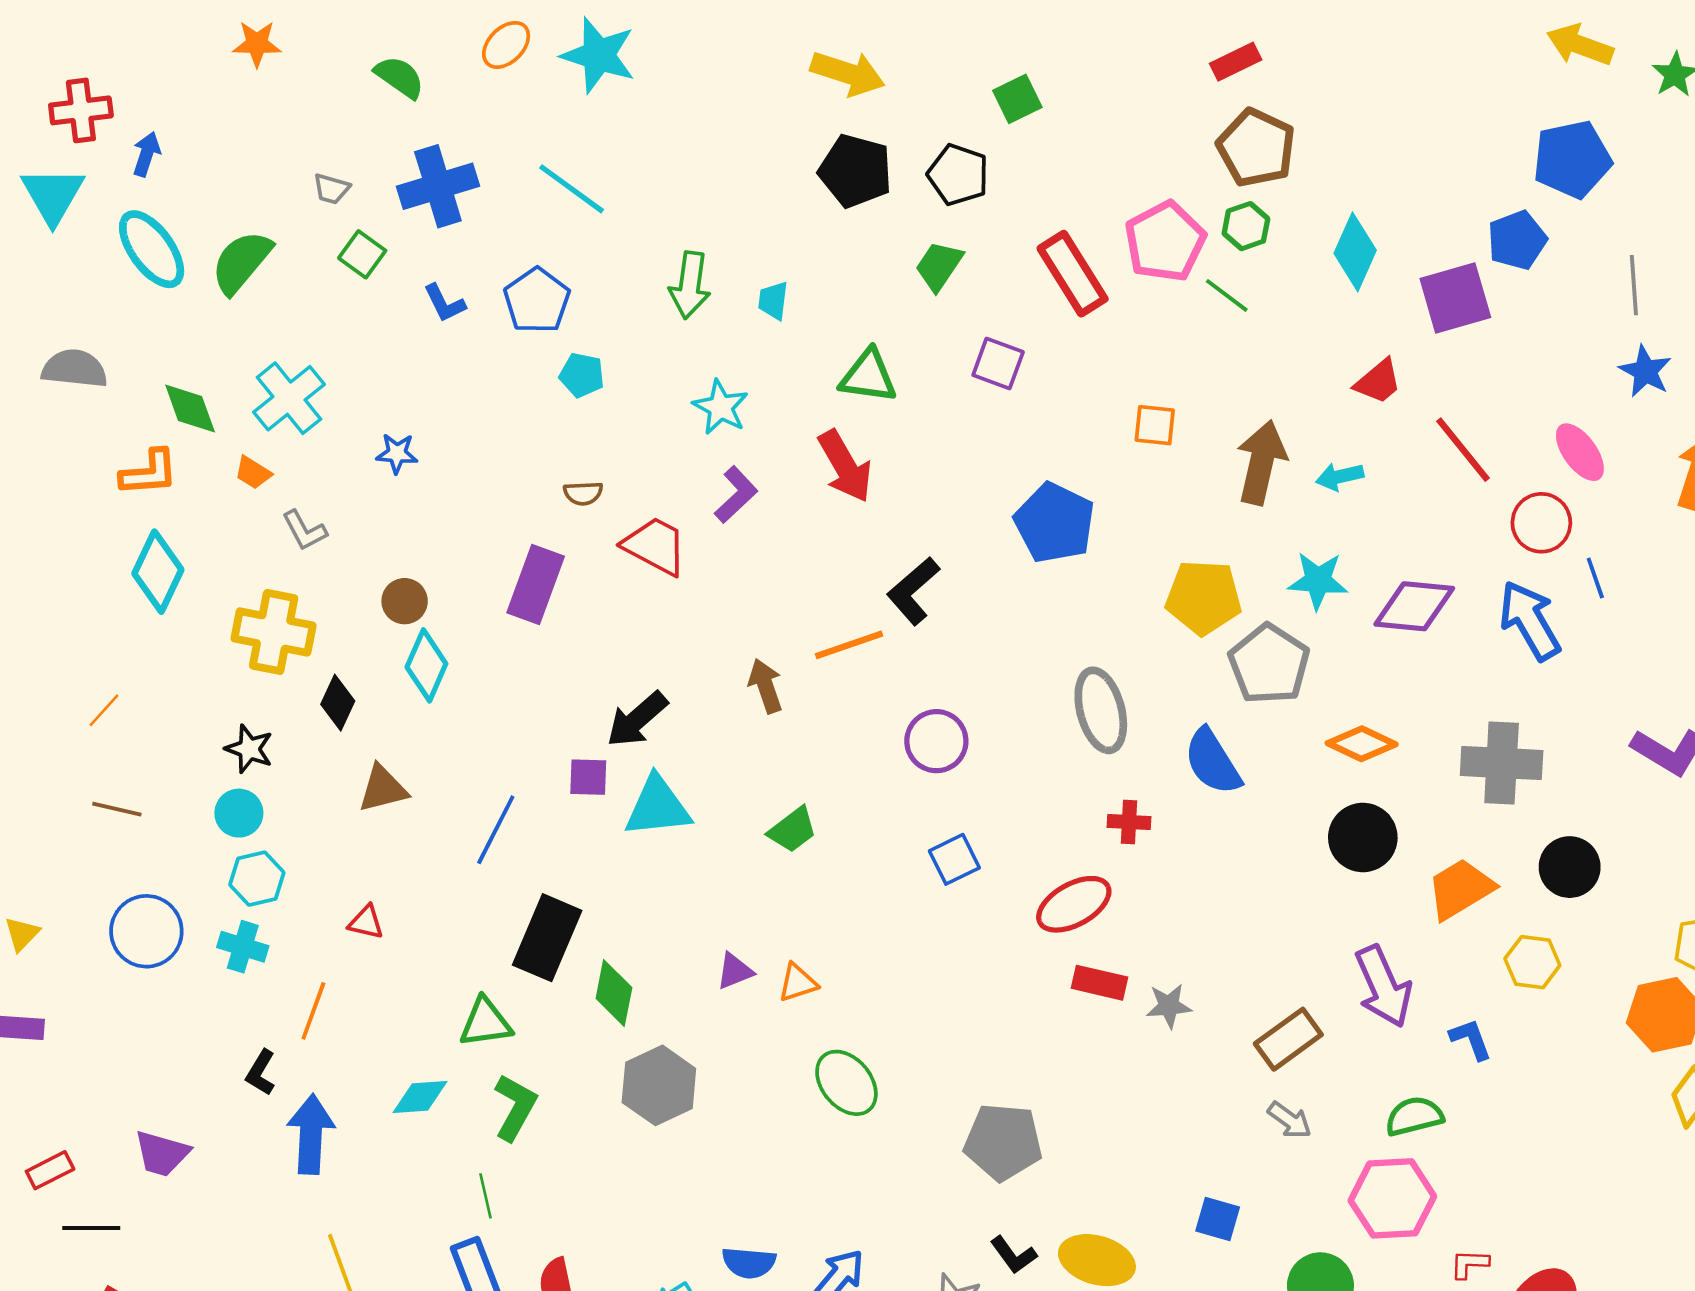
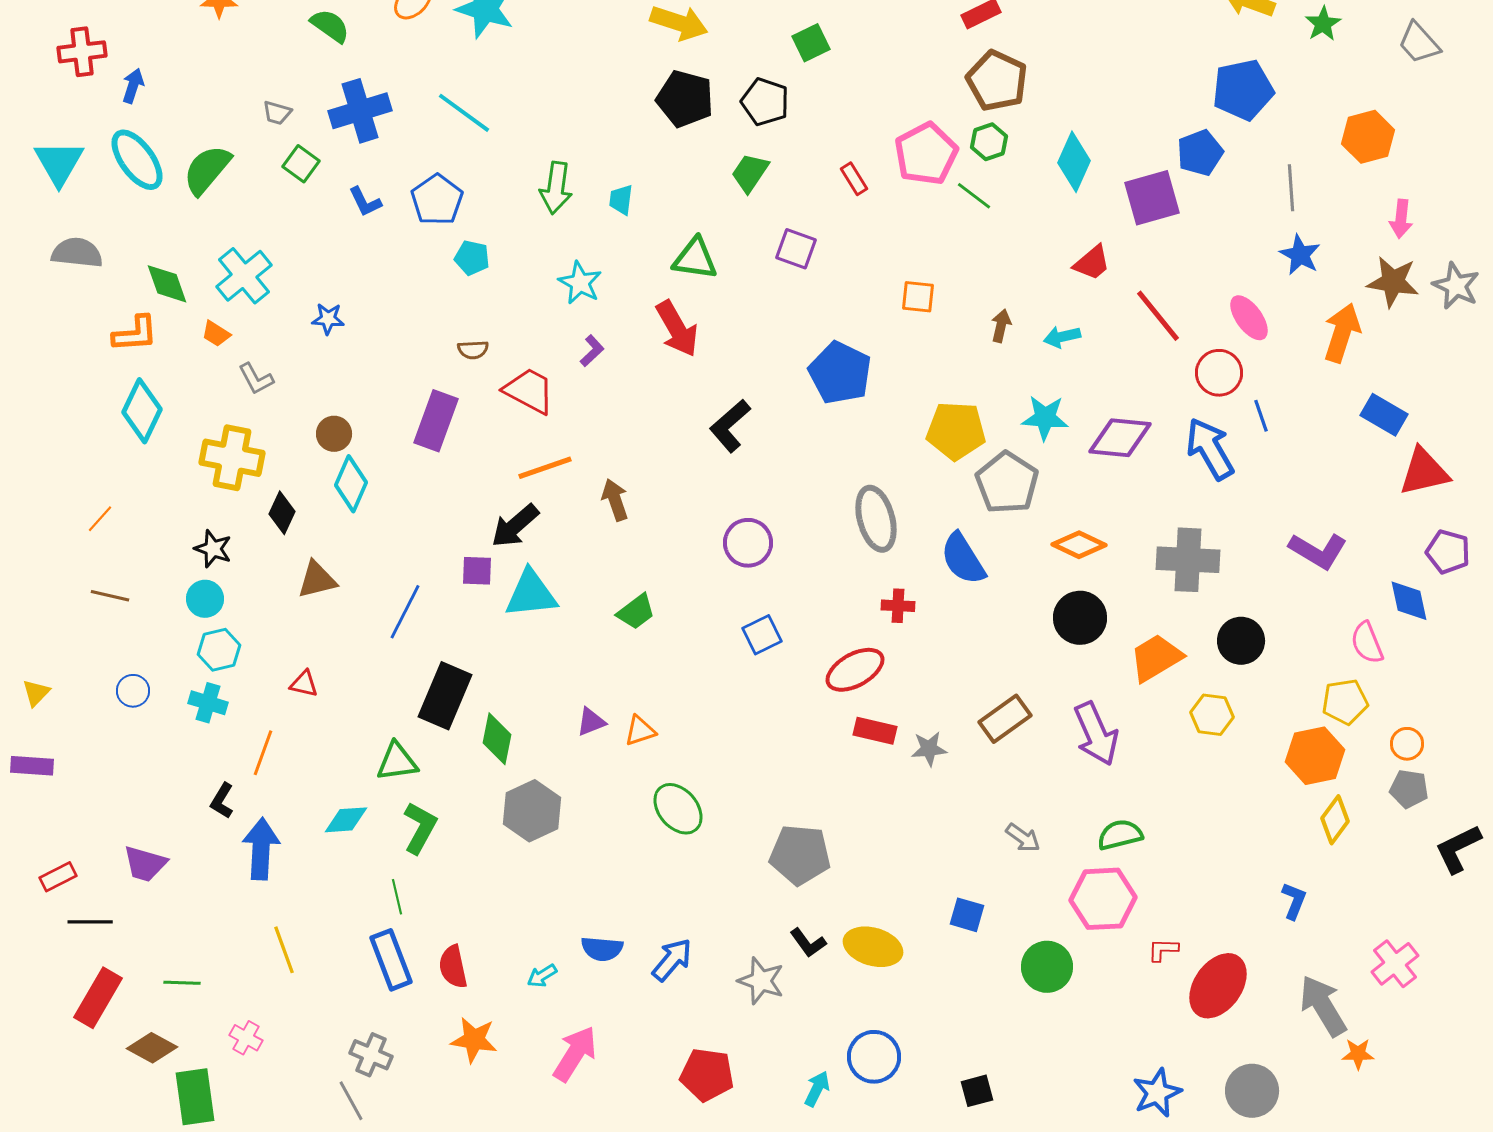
cyan triangle: (53, 195) -> (59, 163), moved
red rectangle: (1073, 274) -> (854, 179), size x0.5
brown arrow: (1261, 462) -> (1001, 326), size x0.5
purple L-shape: (736, 495) -> (592, 351), size x0.7
orange line: (849, 645) -> (545, 468), moved
blue circle: (146, 931) -> (133, 691), size x0.6
brown rectangle: (1288, 1039) -> (1005, 719), moved
blue L-shape: (1471, 1039) -> (1294, 901), moved, turned 42

